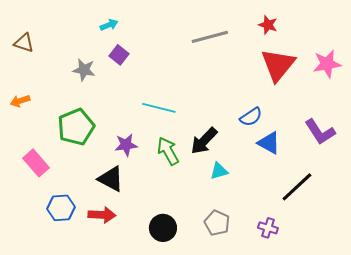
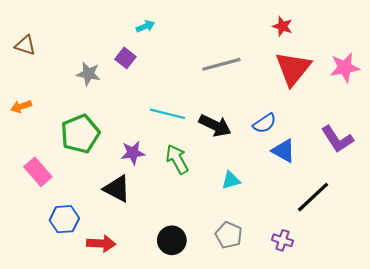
cyan arrow: (109, 25) -> (145, 26), moved
gray line: (210, 37) -> (221, 64), moved
black arrow: (204, 141) -> (215, 125), moved, turned -108
red arrow: (102, 215) -> (101, 243), moved

